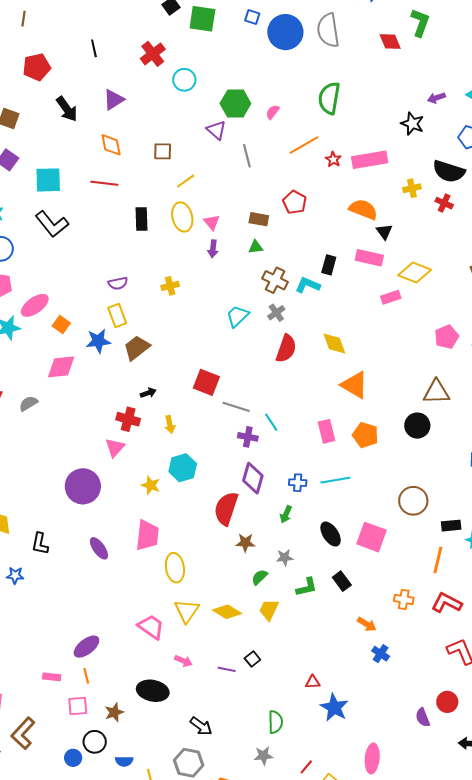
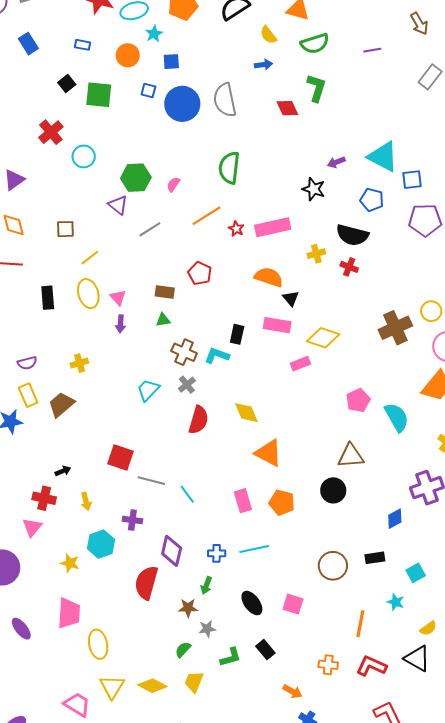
gray line: (247, 156) -> (150, 229), turned 75
brown trapezoid: (137, 348) -> (61, 404), moved
purple cross: (248, 437) -> (132, 520), moved
black rectangle: (451, 526) -> (375, 558), moved
pink square: (372, 537) -> (293, 604), size x0.7
brown star: (245, 543) -> (188, 608), moved

